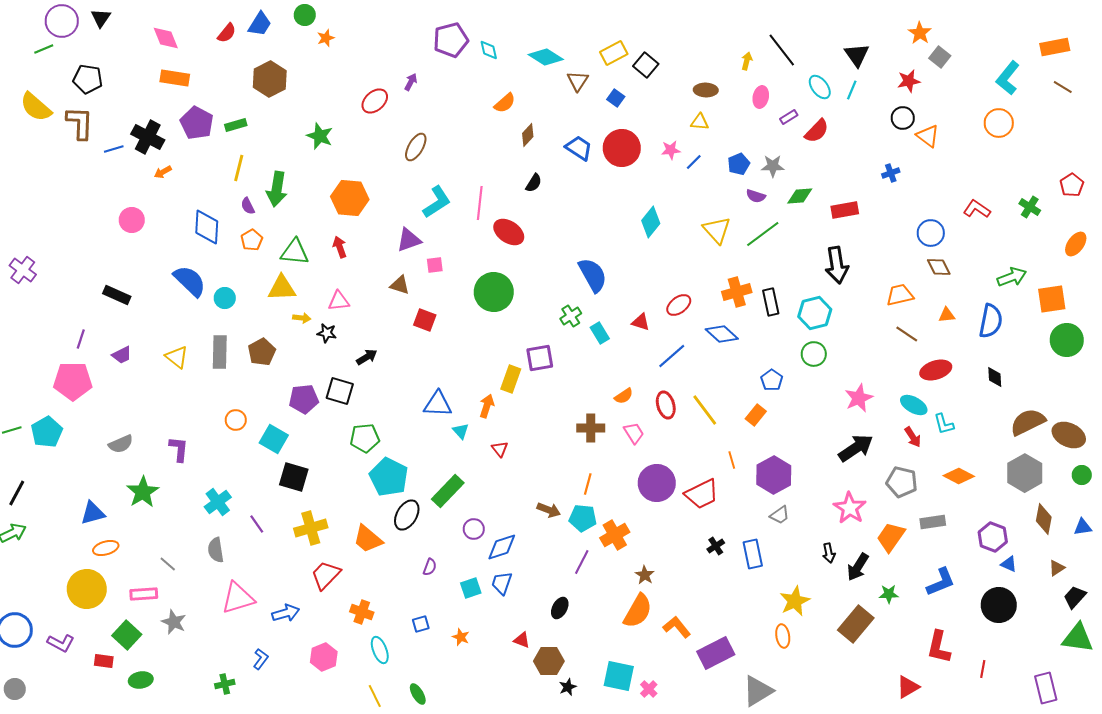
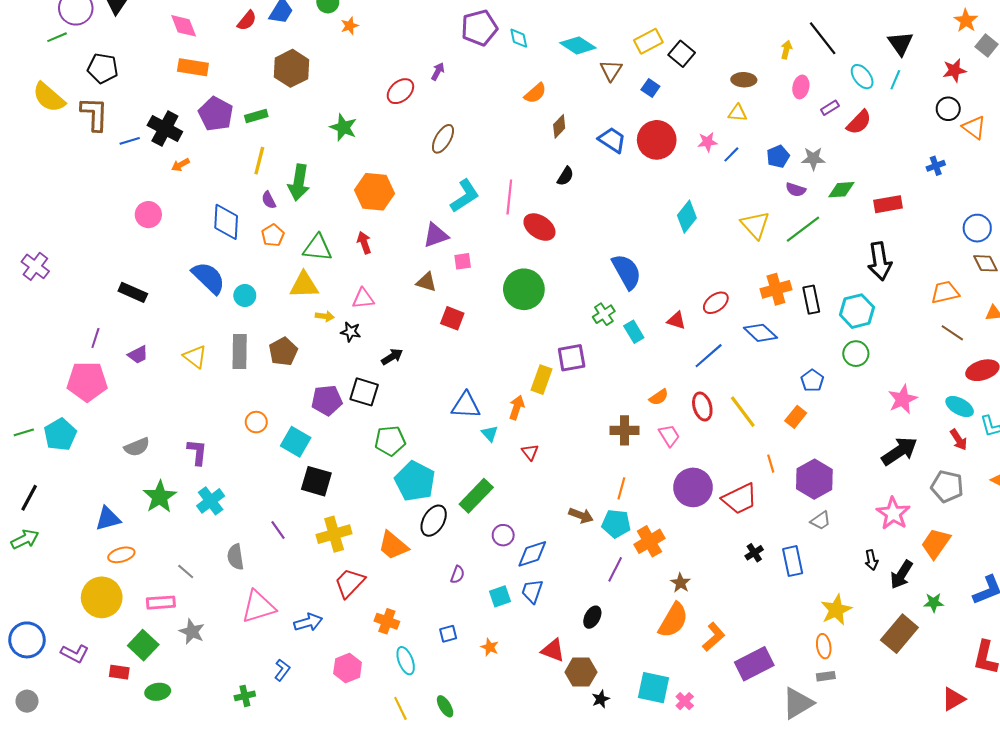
cyan cross: (218, 502) -> (211, 501), moved
gray rectangle: (933, 522) -> (826, 676), moved, size x0.7
orange L-shape: (677, 627) -> (714, 637), turned 88
red triangle: (522, 640) -> (553, 650), size x1.4

